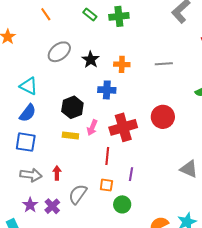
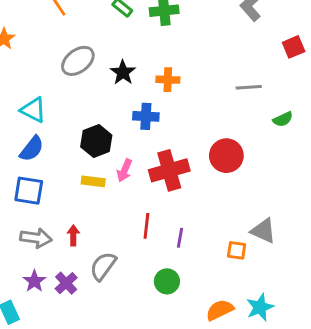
gray line: (164, 64) -> (249, 87), moved
red line: (107, 156) -> (146, 226), moved
orange square: (106, 185) -> (237, 250), moved

